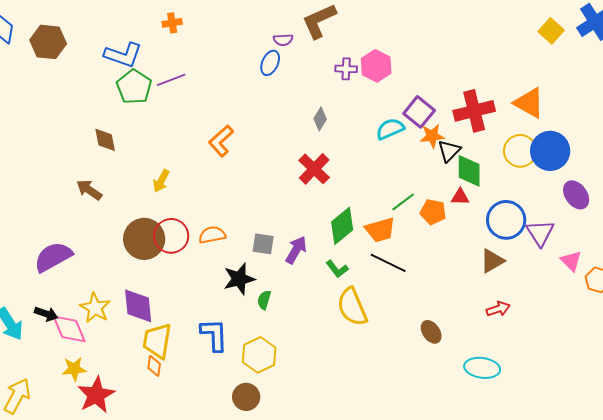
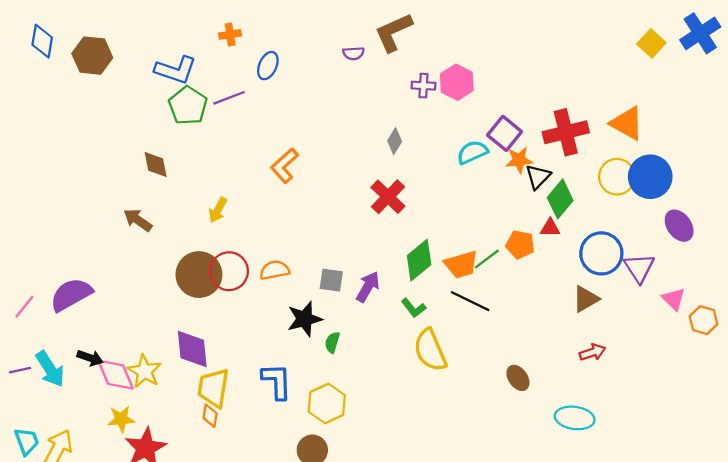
blue ellipse: (270, 63) -> (268, 66), moved
green diamond: (469, 171) -> (560, 199), turned 40
green line: (403, 202) -> (487, 259), moved
purple semicircle: (53, 257) -> (71, 295), moved
yellow star: (95, 308) -> (144, 371), moved

